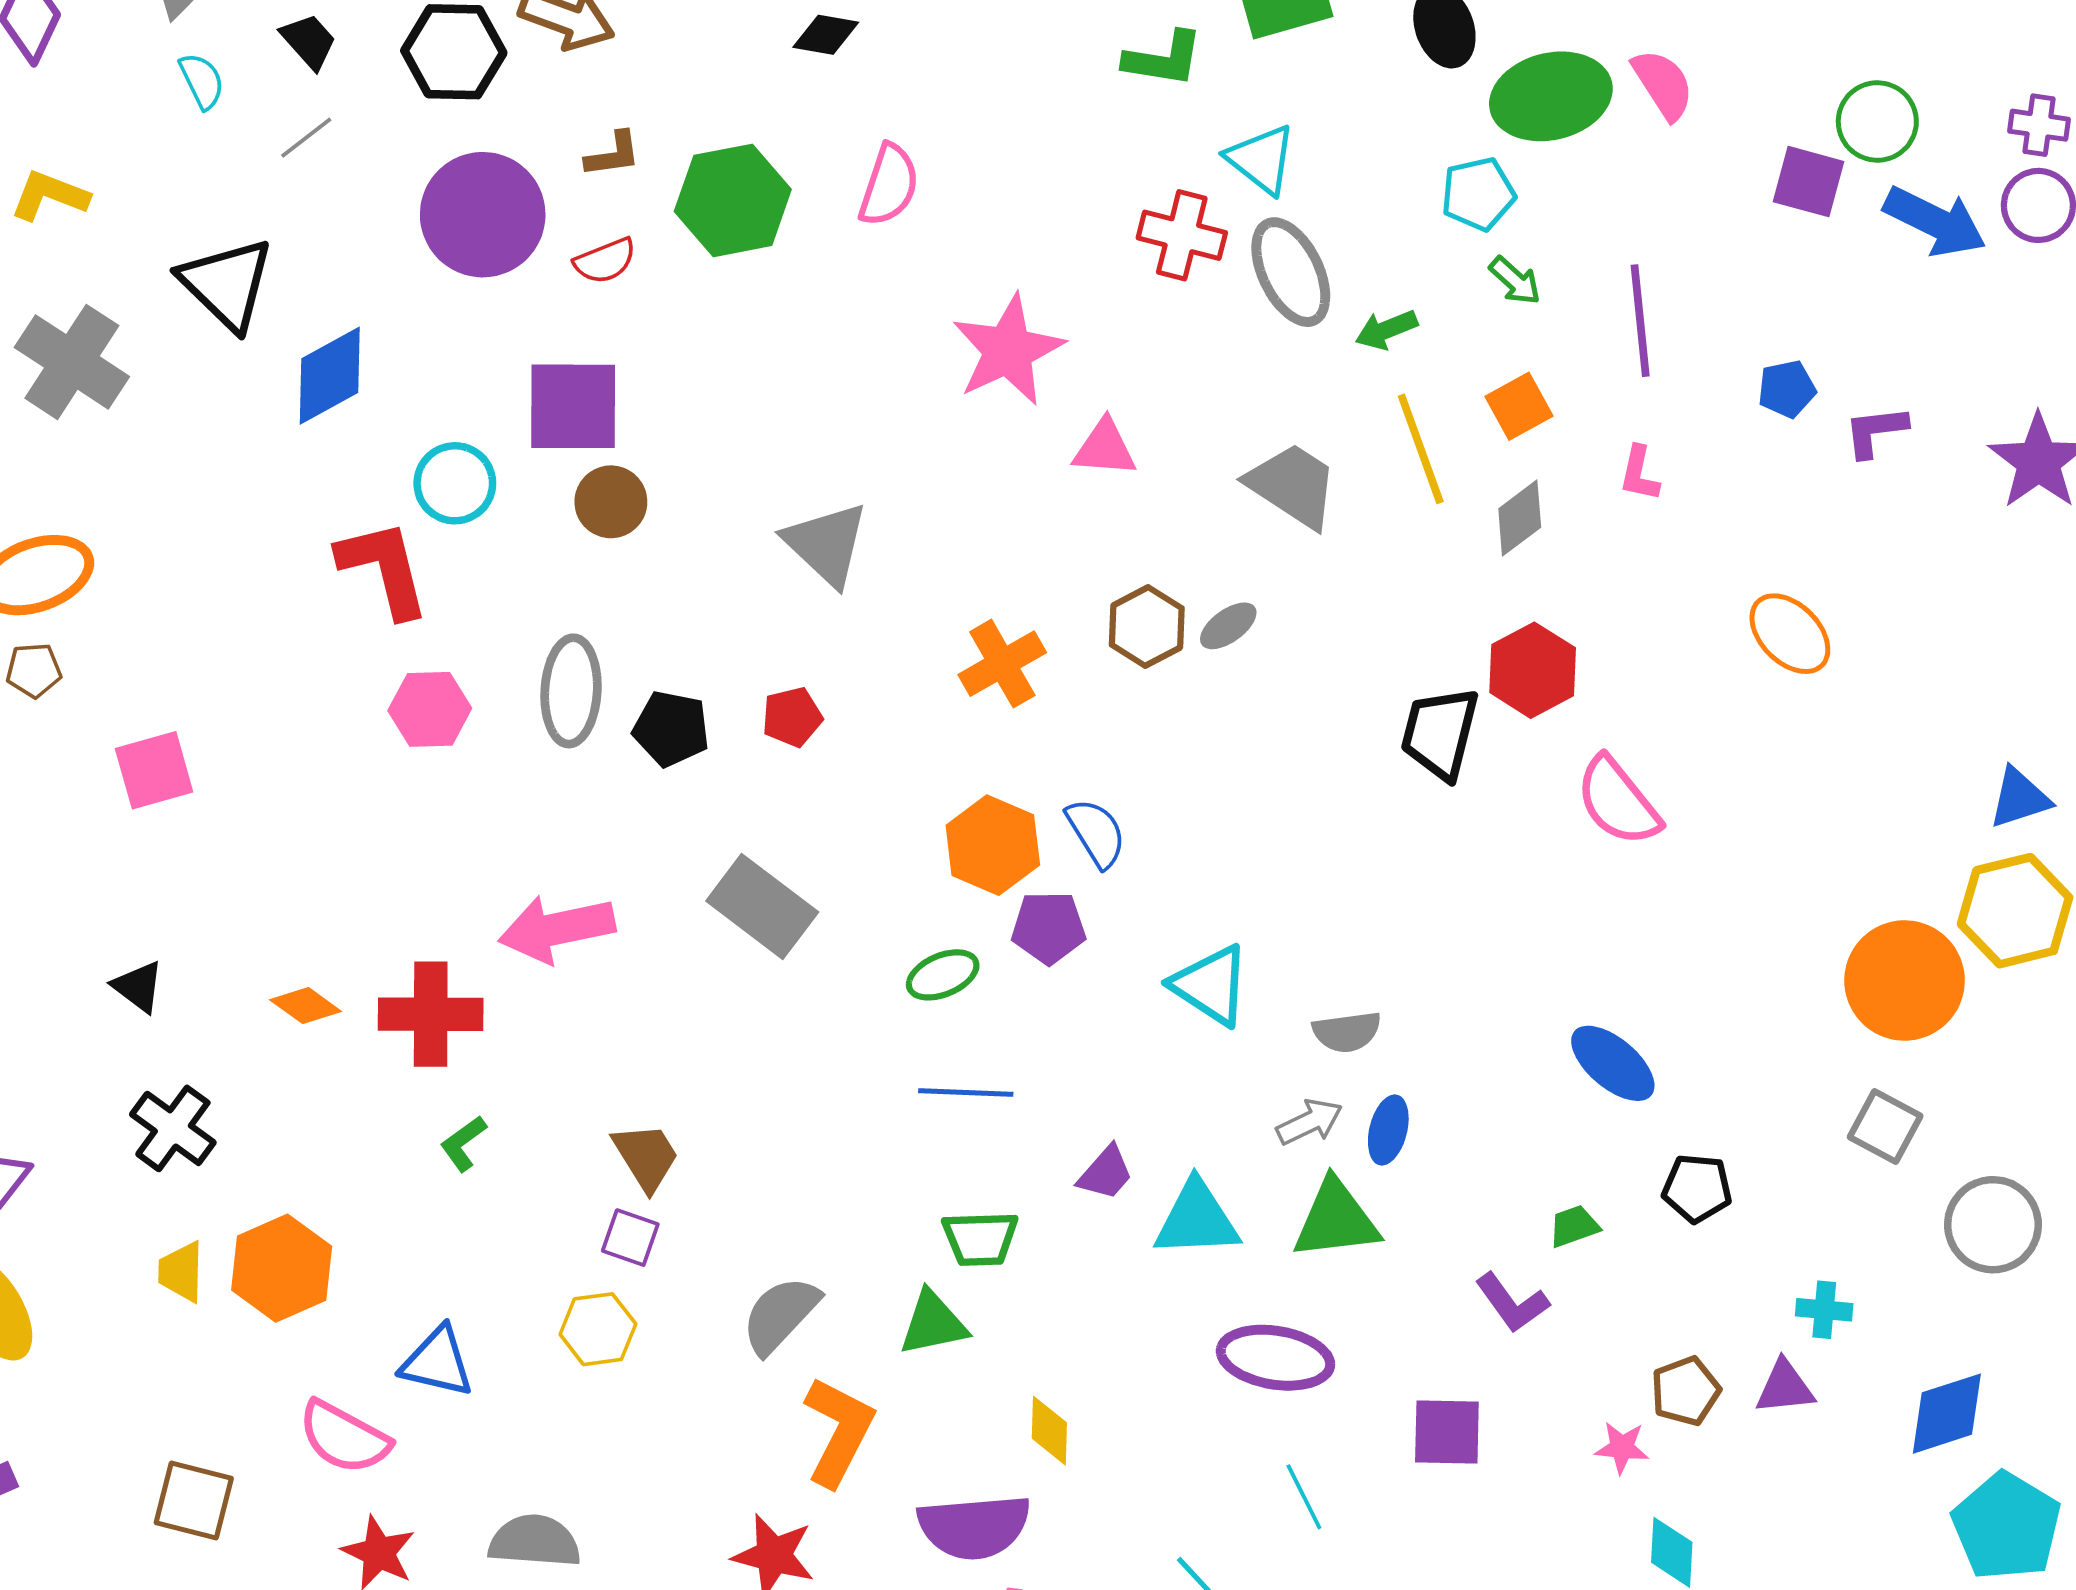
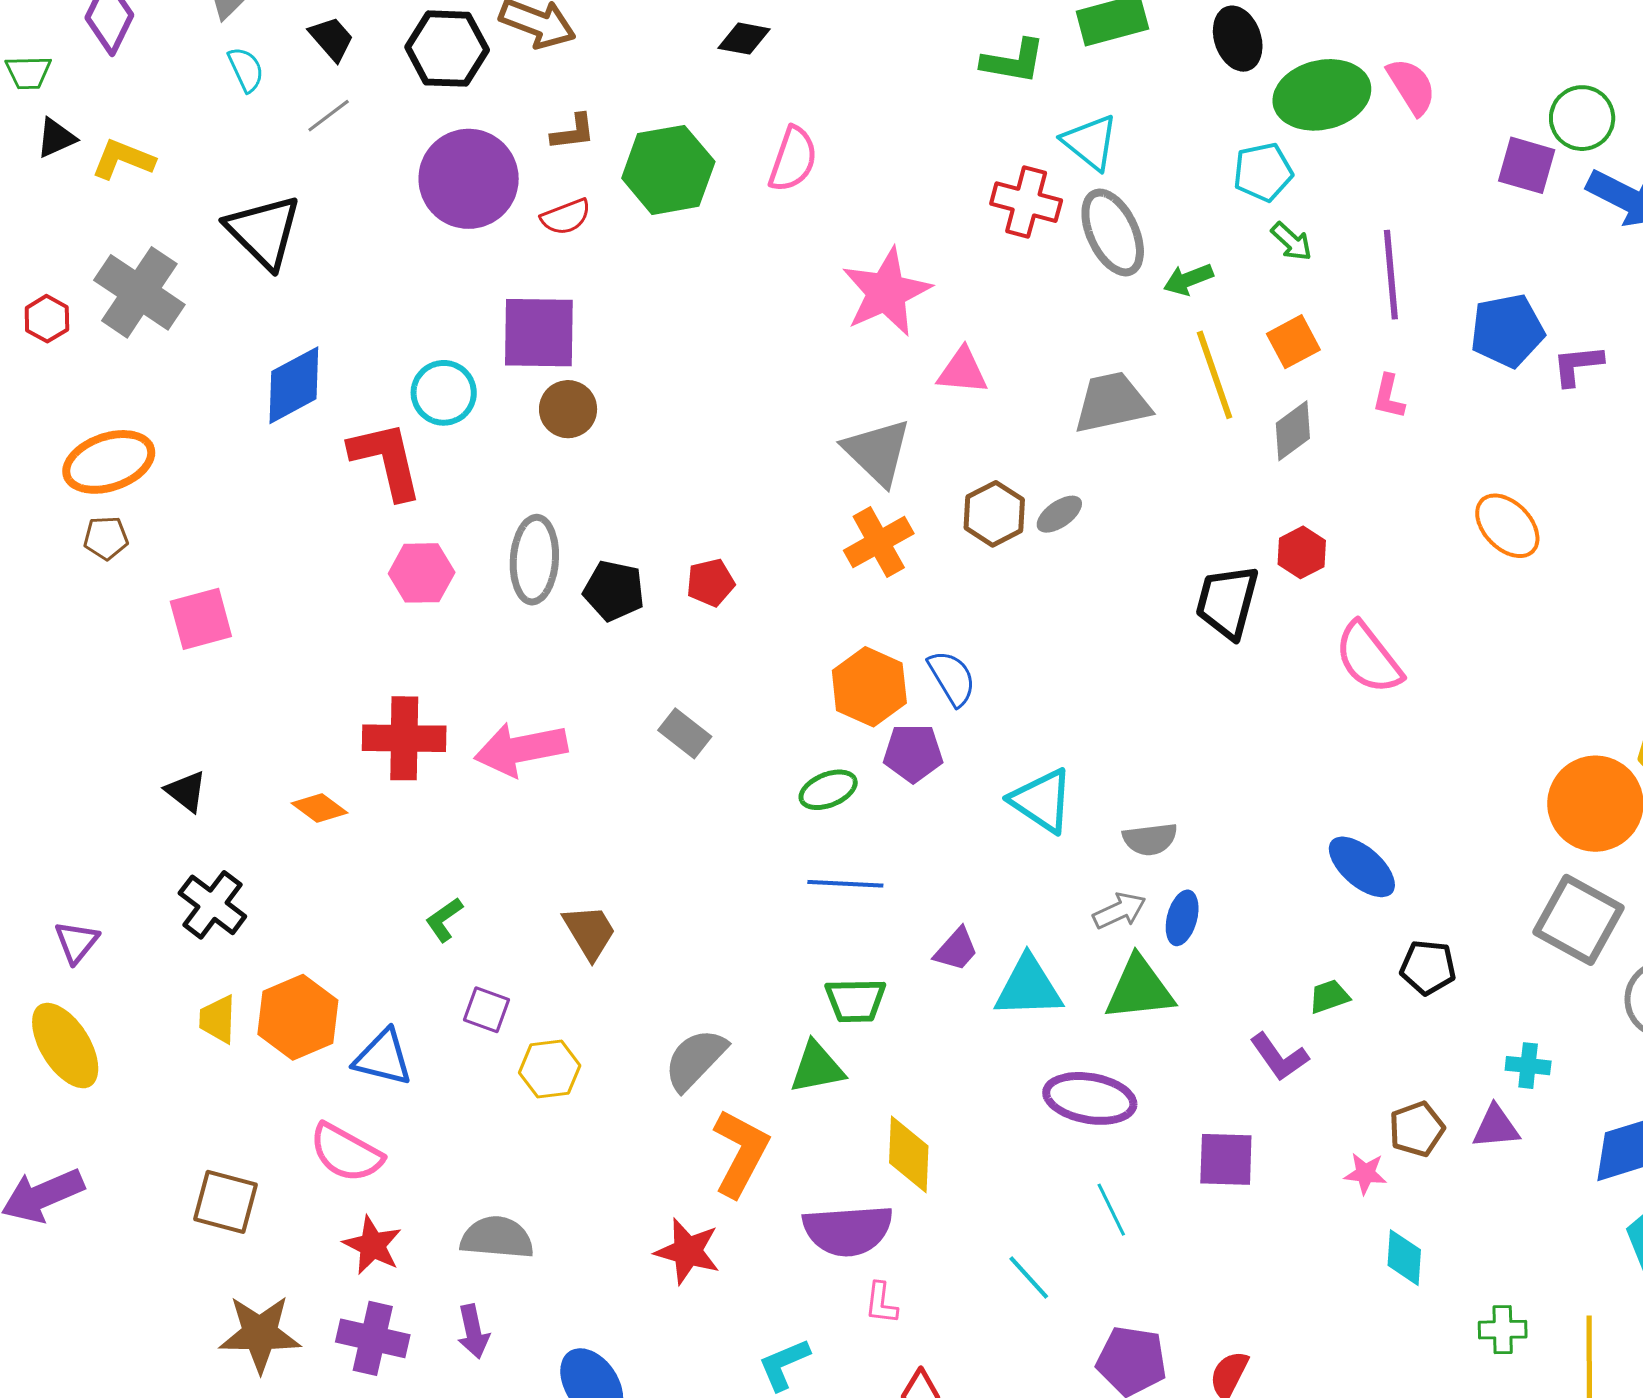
blue diamond: (330, 376) -> (294, 385), moved
blue pentagon: (1787, 389) -> (1507, 331), size x1.6
gray trapezoid: (1293, 485) -> (1112, 403), turned -46
gray triangle: (826, 544) -> (877, 452), moved
red hexagon: (1533, 670) -> (1302, 552), size x0.7
gray rectangle: (762, 906) -> (685, 733), size x0.6
red cross: (431, 1014) -> (404, 738), moved
gray square: (1885, 1126) -> (1578, 920), size x1.5
purple square: (630, 1238) -> (487, 1010), moved
blue triangle: (437, 1362) -> (383, 1058), moved
yellow diamond: (1049, 1431) -> (909, 1154), size x1.4

